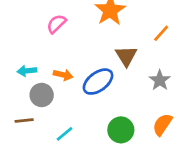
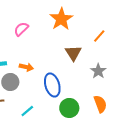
blue ellipse: (98, 82) -> (52, 85), moved, turned -70
orange semicircle: (162, 125) -> (100, 104), turned 126

